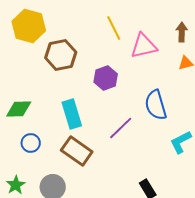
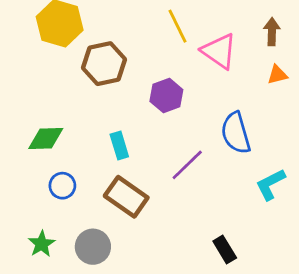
pink triangle: (144, 46) -> (219, 51), turned 48
cyan rectangle: (72, 114) -> (119, 145), size x0.7

